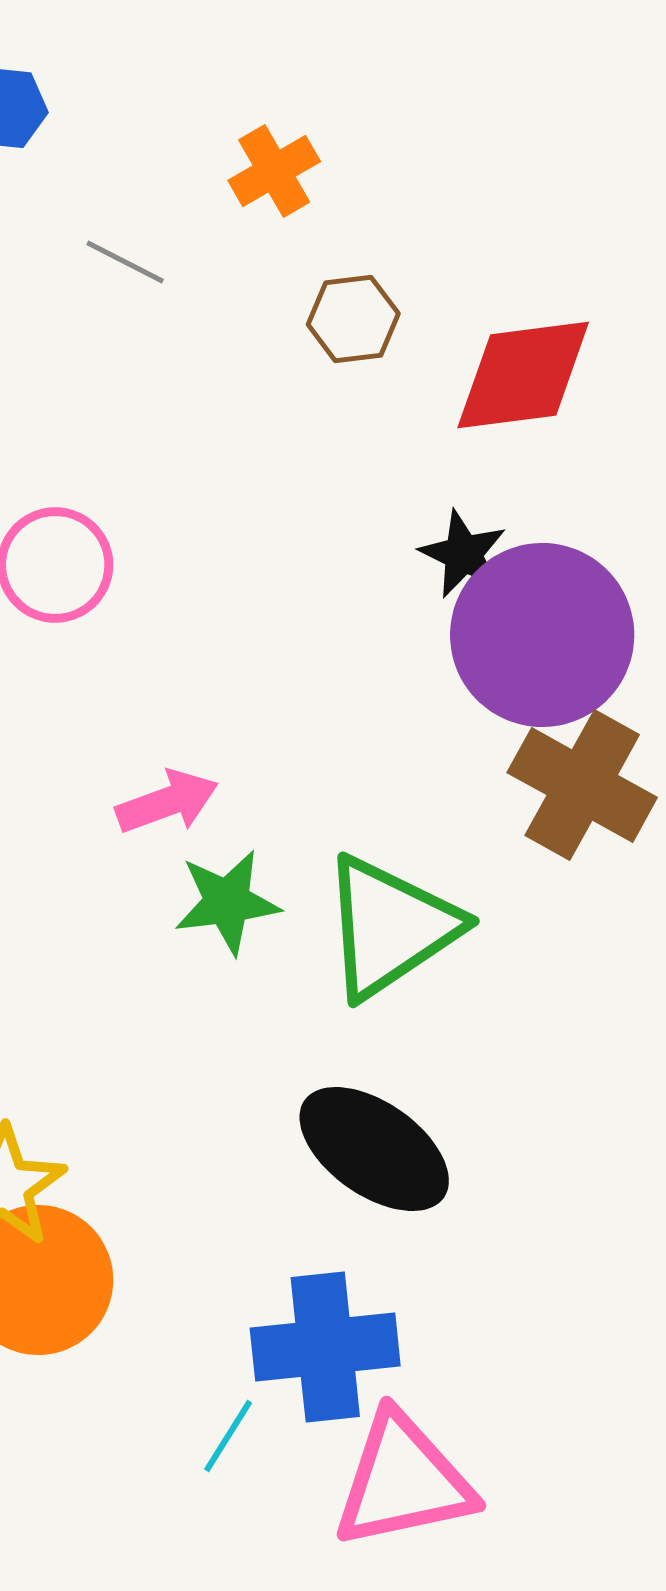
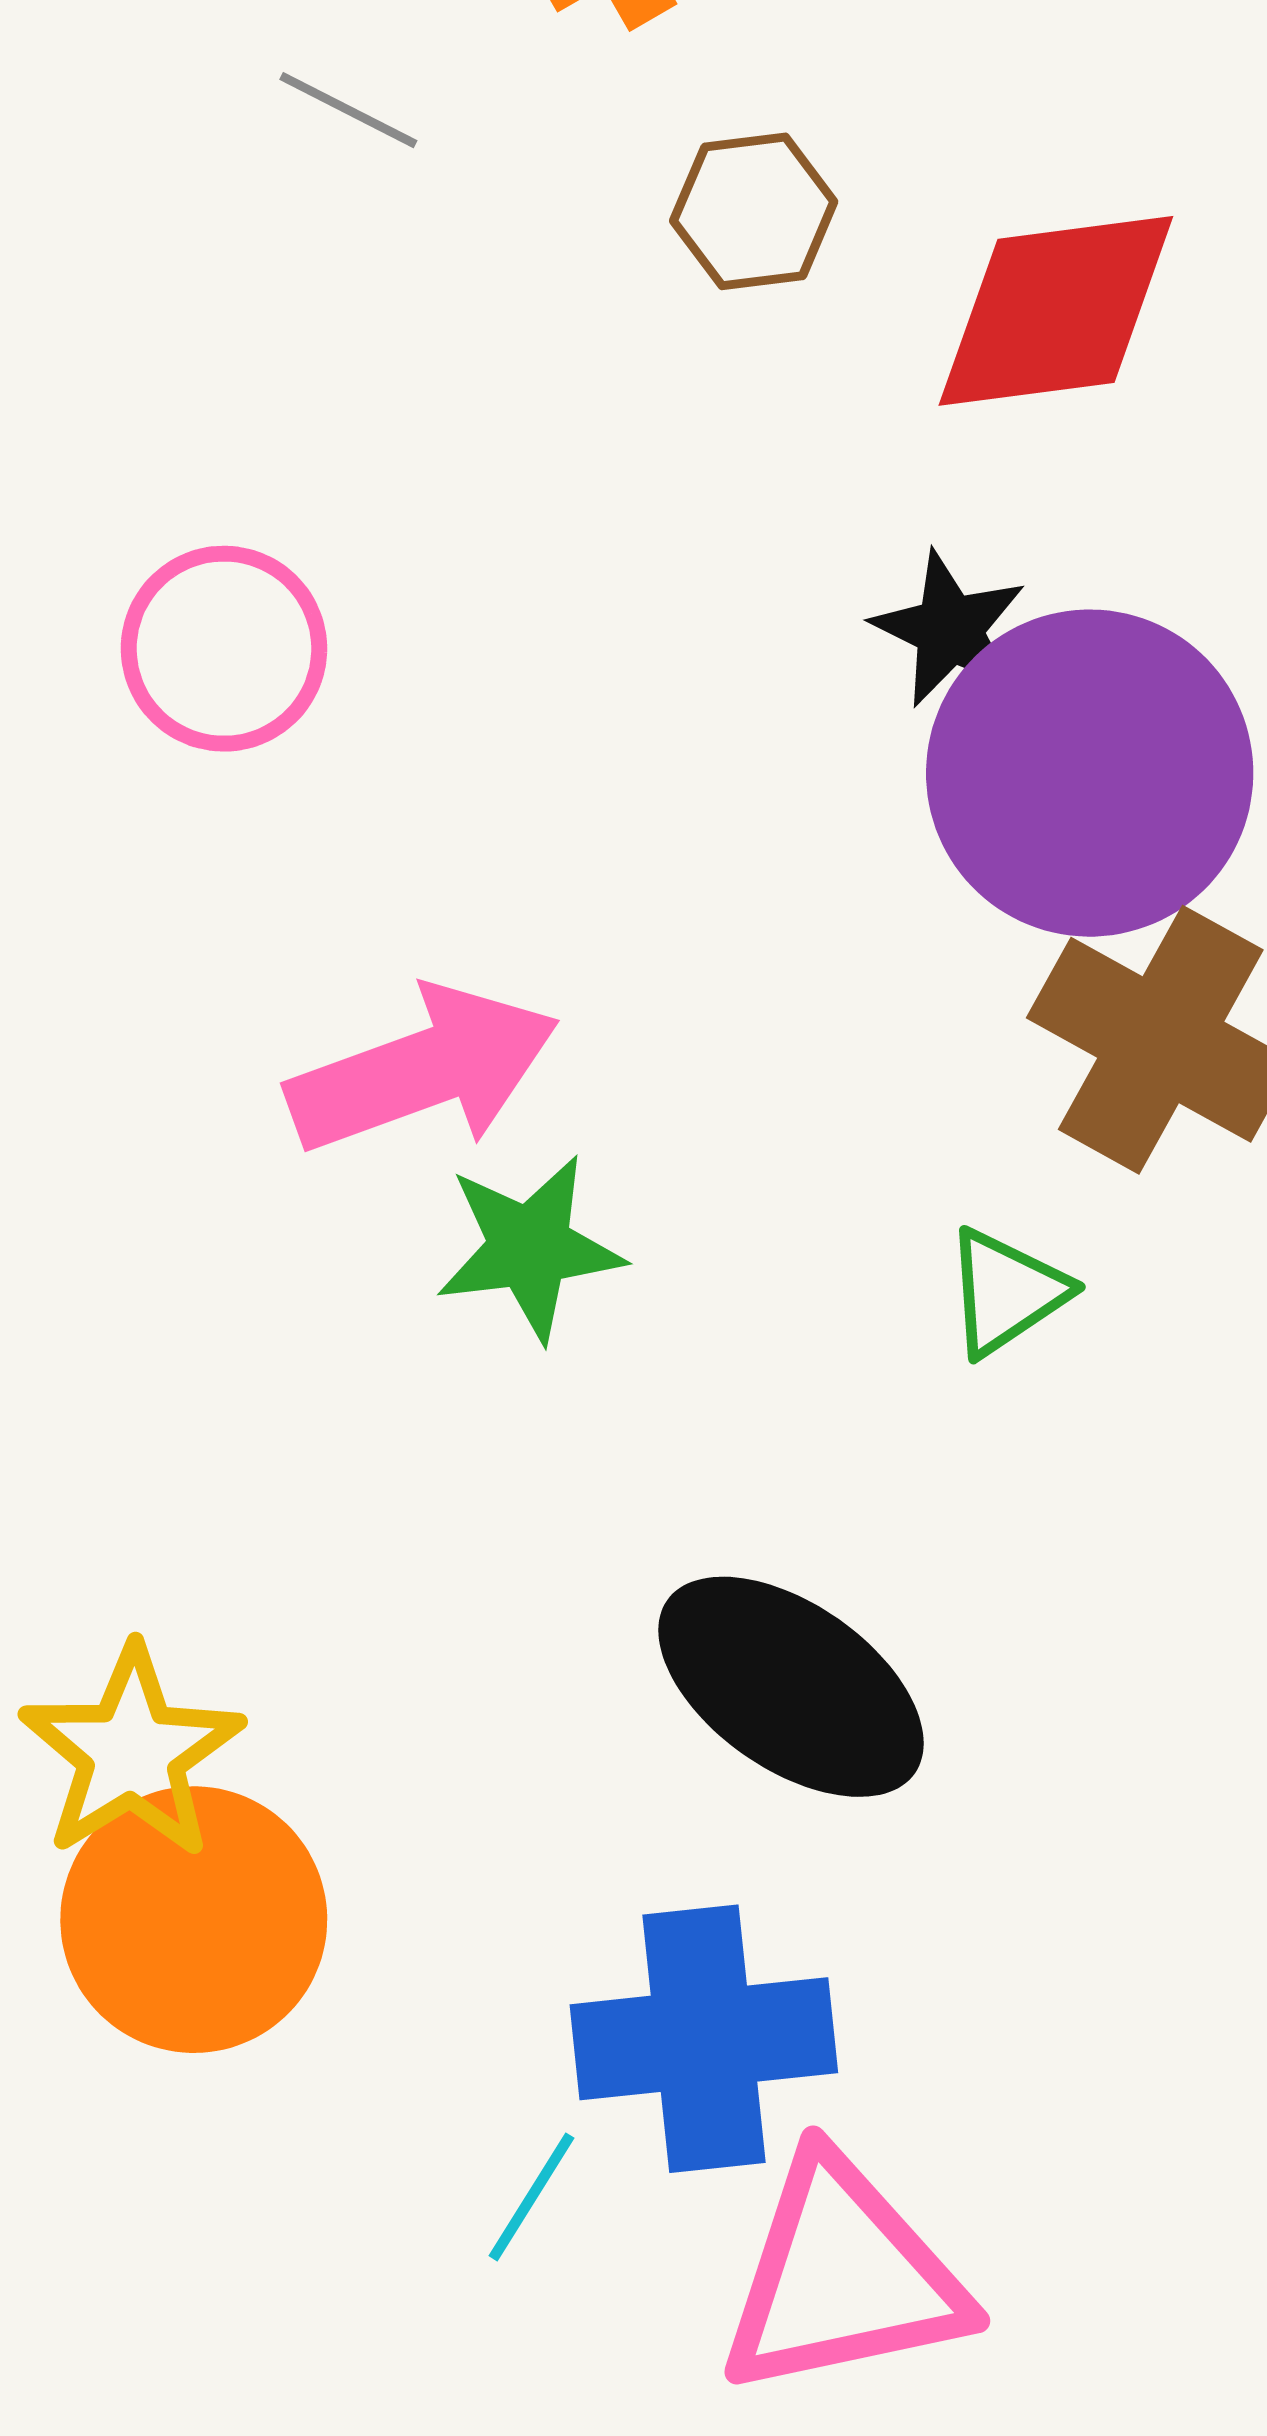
pink arrow: (167, 802) -> (423, 1070), size x1.5
green triangle: (390, 927) -> (1006, 1292), moved, size x0.5

